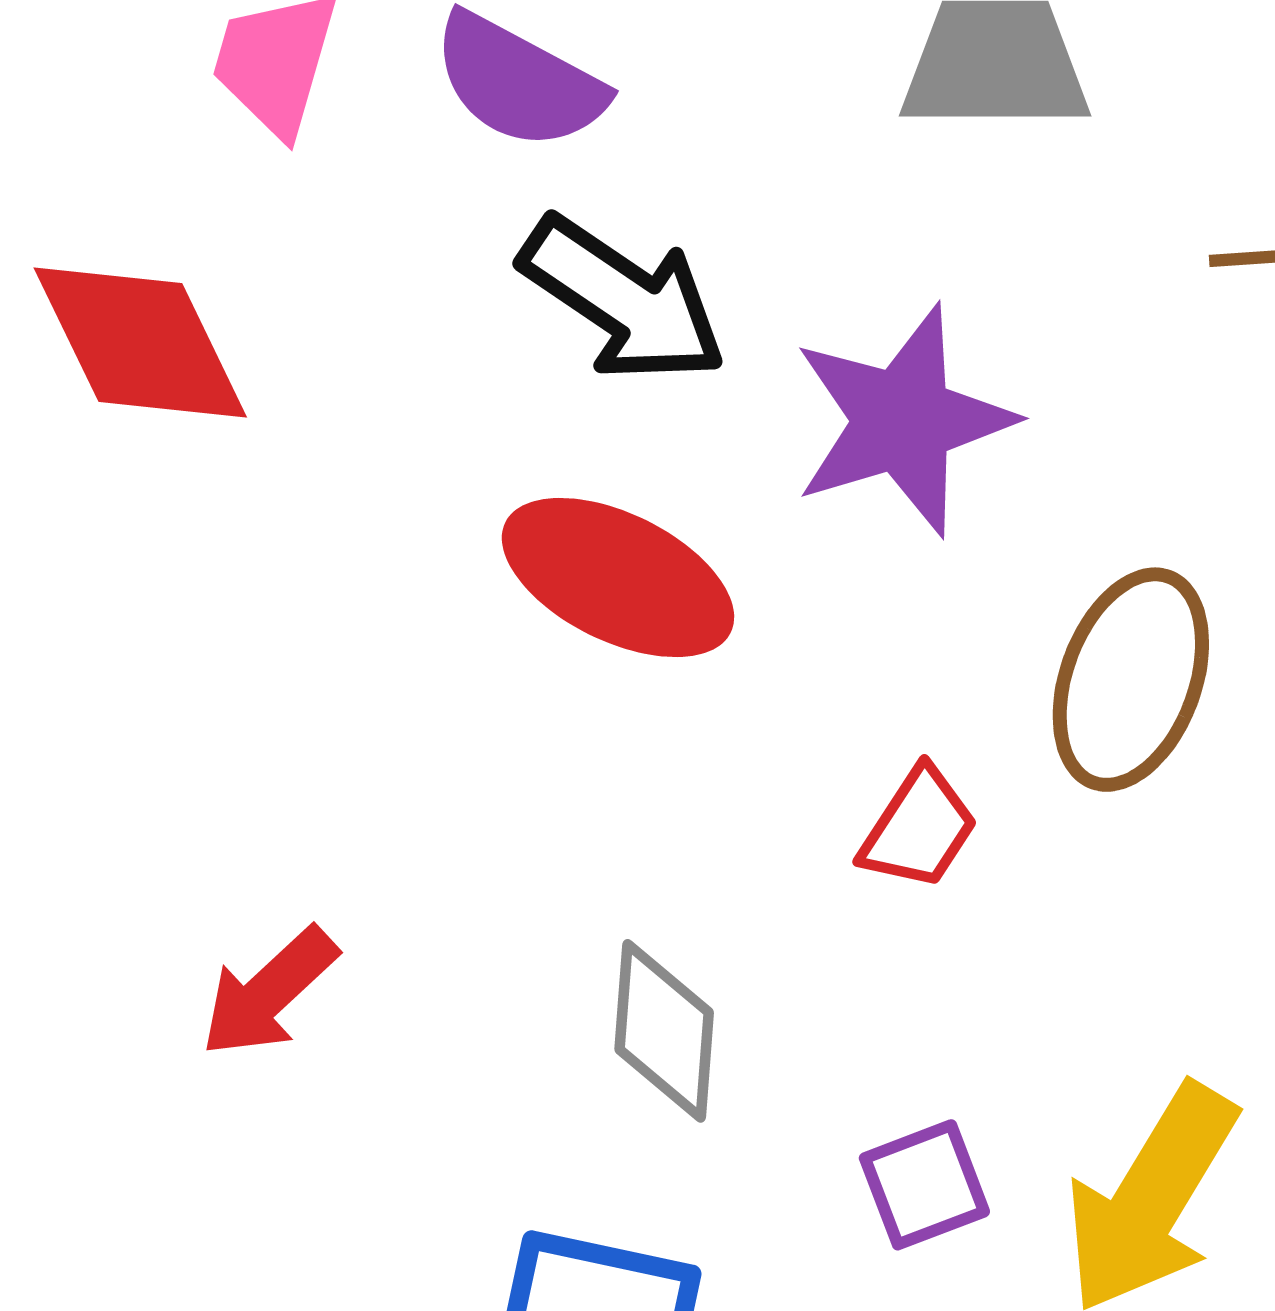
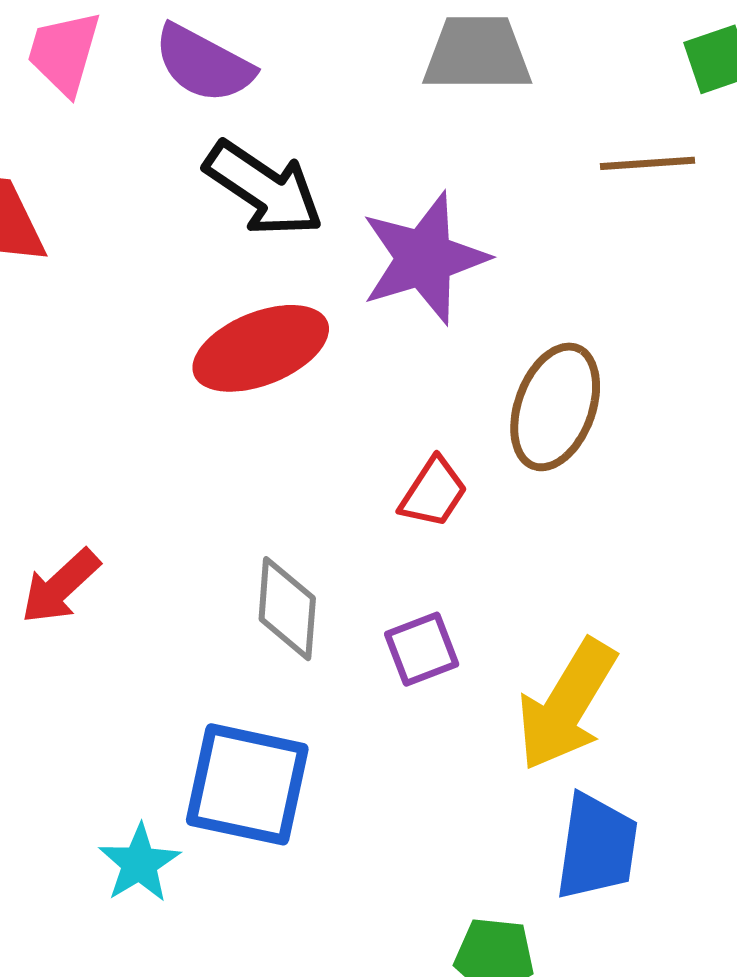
red ellipse: (618, 577) -> (261, 348), turned -48
purple square: (924, 1185) -> (422, 649), moved

